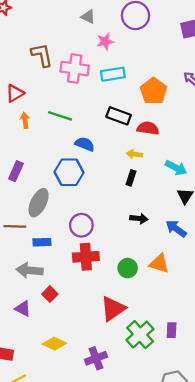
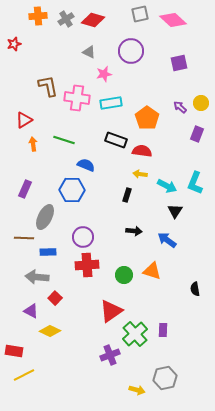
yellow arrow: (134, 154) -> (140, 174), moved
yellow diamond: (54, 344) -> (50, 331), moved
purple cross: (96, 358) -> (110, 355), moved

